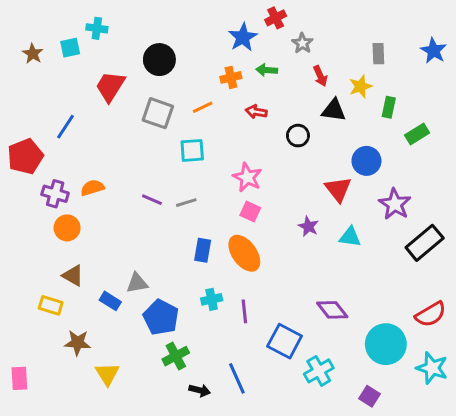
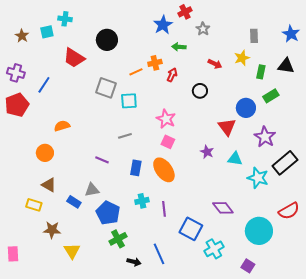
red arrow: (320, 76) -> (215, 64), moved, turned -40
orange cross: (231, 77) -> (155, 63), moved
red trapezoid: (110, 86) -> (74, 58), turned -90
black triangle: (334, 110) -> (286, 66), moved
red arrow: (256, 112) -> (172, 75), turned 104
gray square: (158, 113) -> (106, 88), moved
green rectangle: (417, 134) -> (271, 96), moved
purple cross: (55, 194) -> (16, 73), moved
purple line: (152, 200) -> (102, 160), moved
cyan star: (432, 368) -> (258, 178), moved

